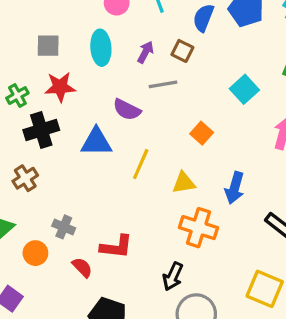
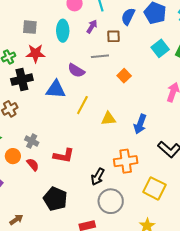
brown square: (182, 51) -> (114, 36), turned -32
purple arrow: (145, 52) -> (92, 27), moved
cyan square: (244, 89) -> (160, 48), moved
orange square: (202, 133) -> (124, 76), moved
orange cross: (199, 228) -> (126, 161), moved, turned -30
red semicircle: (82, 267) -> (33, 165), moved

